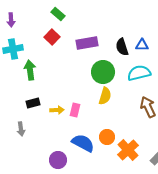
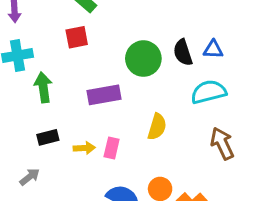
red square: (52, 37) -> (77, 37), turned 35
purple rectangle: (87, 43) -> (104, 95), moved
green circle: (103, 72) -> (143, 59), moved
gray arrow: (21, 129) -> (30, 177), turned -120

